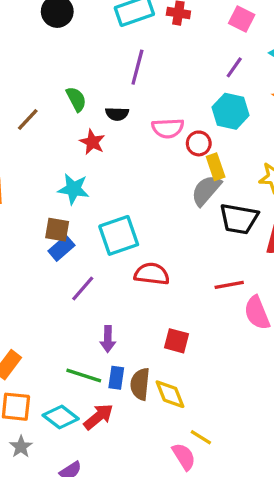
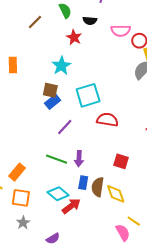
cyan star: (73, 189) -> (61, 66), turned 30
green line: (84, 376) -> (57, 159), moved
cyan diamond: (61, 417) -> (58, 194), moved

